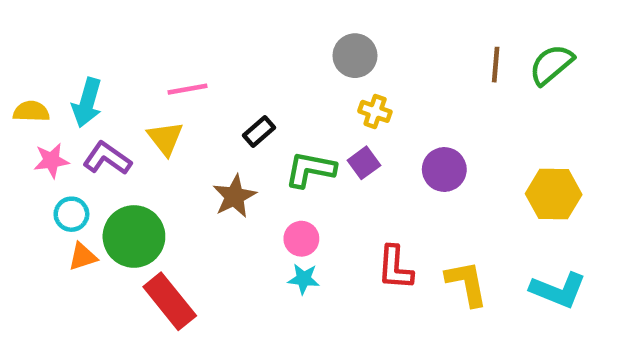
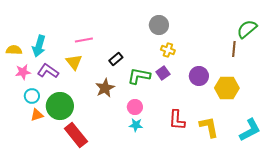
brown line: (496, 65) -> (234, 49), moved
yellow hexagon: (554, 194) -> (227, 88), moved
cyan L-shape: (558, 290) -> (250, 130), turned -50

